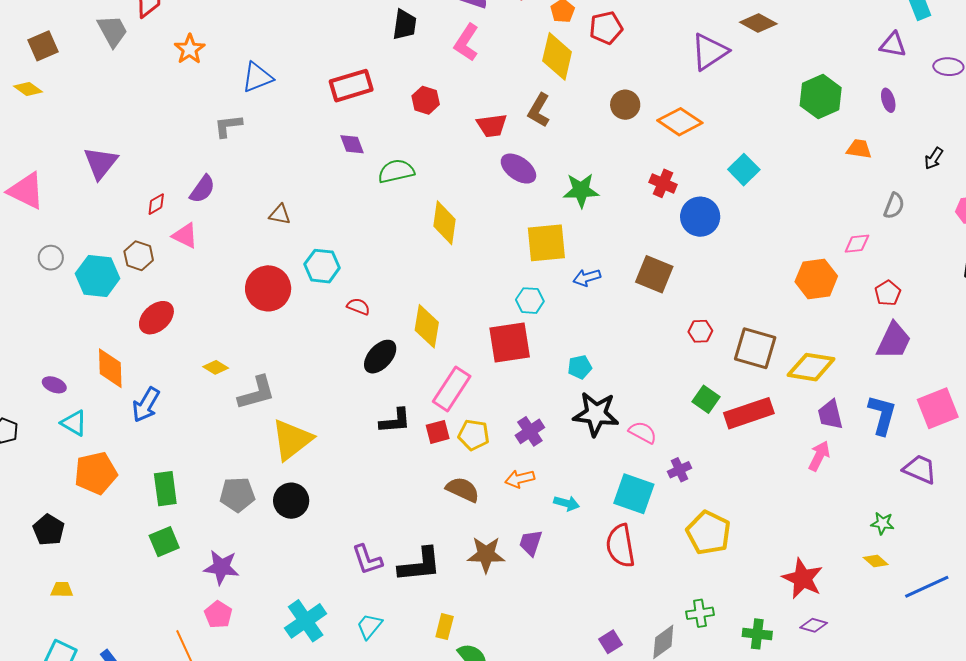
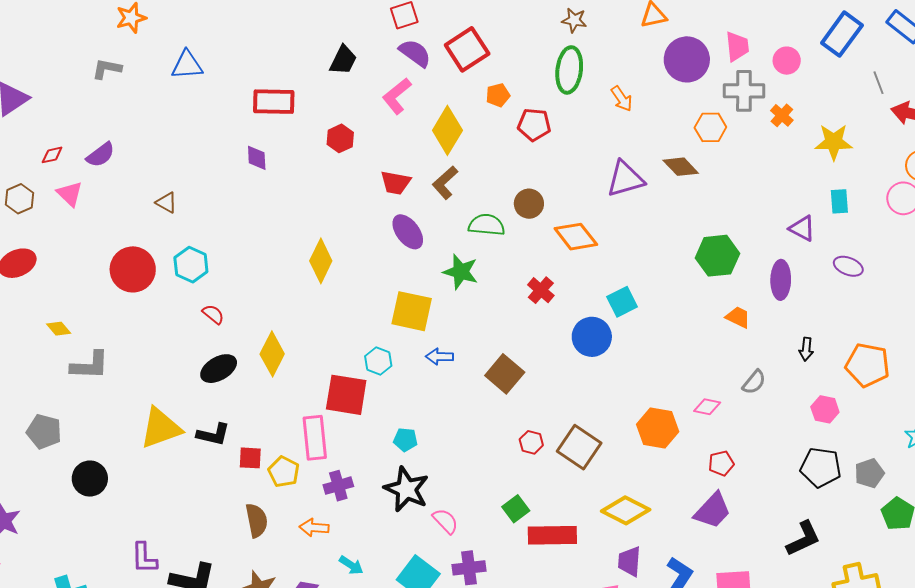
yellow diamond: (557, 56) -> (447, 130), moved
purple ellipse: (888, 100) -> (781, 280), size x1.6
gray L-shape: (228, 126) -> (107, 69), moved
black arrow: (934, 158) -> (806, 349), turned -45
green semicircle: (396, 171) -> (487, 225), moved
blue circle: (700, 217) -> (592, 337), moved
brown square: (755, 348) -> (579, 447), moved
pink rectangle: (452, 389) -> (315, 438), moved, turned -57
yellow triangle: (292, 440) -> (161, 428), moved
purple cross: (679, 470) -> (469, 568), size x1.4
brown semicircle: (463, 490) -> (257, 520), turned 36
gray pentagon: (237, 495) -> (44, 432), moved

